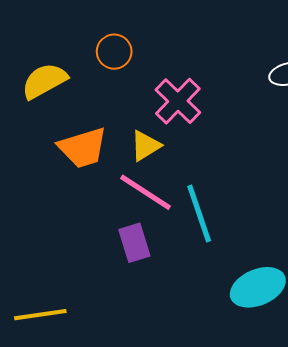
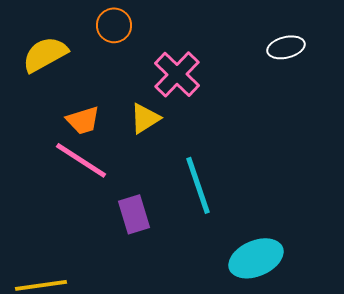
orange trapezoid: (83, 148) -> (83, 120), size x0.7
pink line: (146, 192) -> (81, 160), moved

